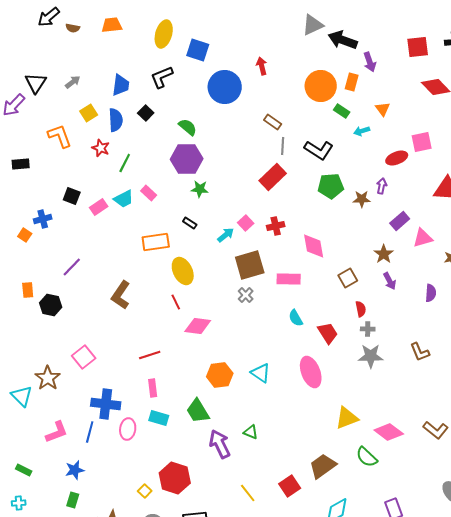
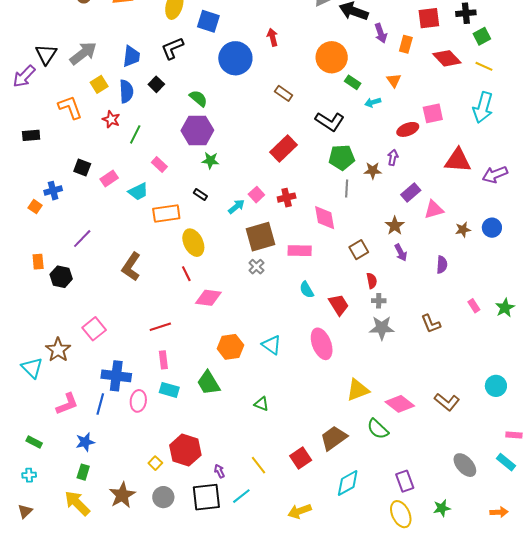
gray arrow: (73, 82) -> (83, 53), size x1.8
orange rectangle: (352, 82) -> (406, 44), moved
gray line: (283, 146) -> (347, 189), moved
cyan trapezoid: (124, 199) -> (138, 192), moved
purple arrow: (220, 444) -> (219, 471), moved, size x0.5

